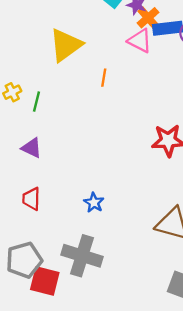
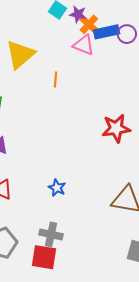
gray cross: (82, 256) -> (51, 234), size x0.7
red square: (45, 281) -> (44, 257), moved

